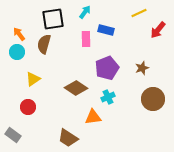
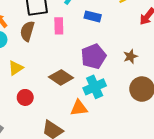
pink rectangle: (86, 39) -> (59, 26), moved
cyan cross: (108, 97) -> (95, 87), size x1.5
red circle: (28, 107) -> (25, 97), moved

